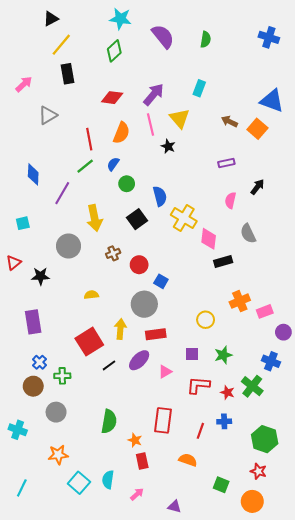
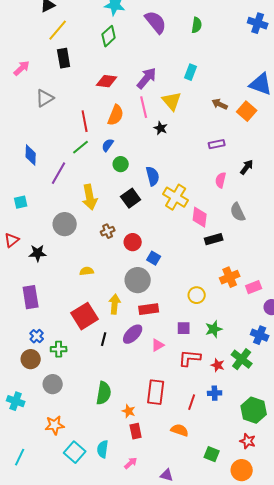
black line: (109, 365) -> (104, 339), turned -40

